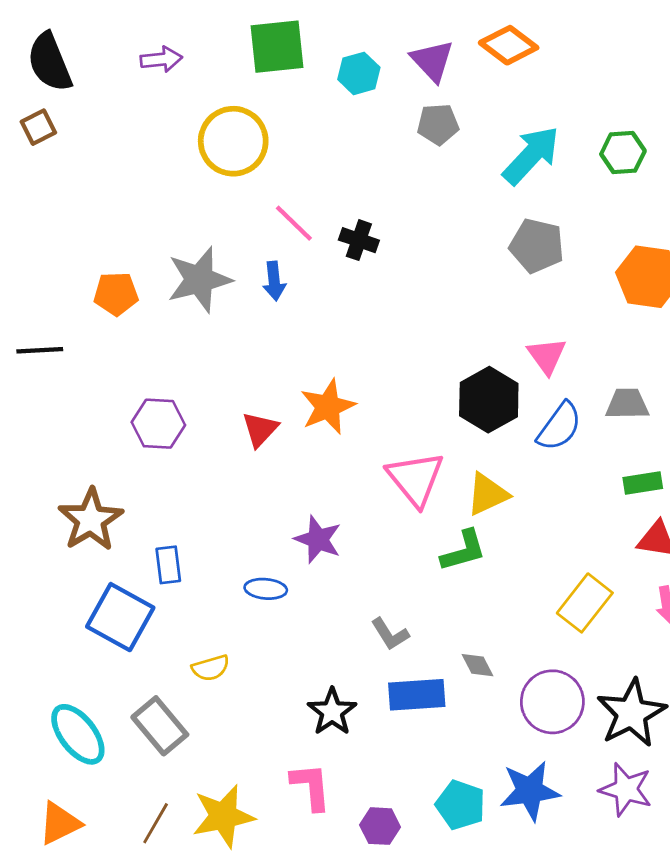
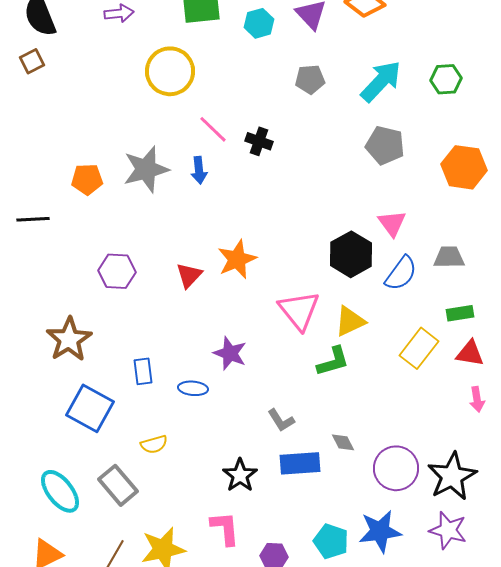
gray pentagon: (438, 124) -> (310, 79), moved
blue rectangle: (168, 565) -> (143, 371), moved
yellow rectangle: (585, 603) -> (419, 348), moved

